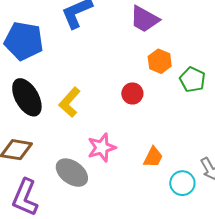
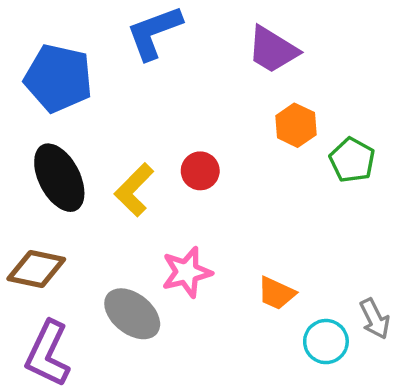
red circle: (132, 93) -> (200, 171), moved
orange trapezoid: (153, 157) -> (277, 293), turned 85

